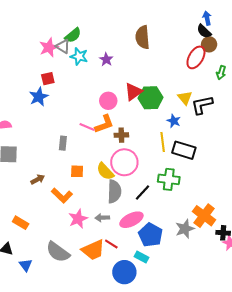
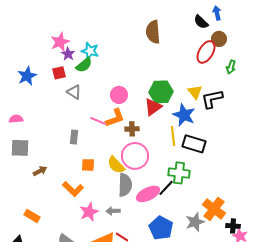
black semicircle: (204, 31) -> (201, 22), moved
green semicircle: (73, 35) -> (84, 65), moved
gray triangle: (63, 46) -> (74, 92), moved
purple star: (106, 59) -> (68, 54), moved
red triangle: (133, 92) -> (153, 107), moved
blue star: (39, 97) -> (27, 76), moved
blue star: (174, 121) -> (184, 115), size x1.6
brown arrow: (38, 179) -> (40, 171), moved
black line: (143, 193) -> (166, 188), moved
pink ellipse: (131, 220) -> (148, 194), moved

